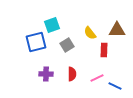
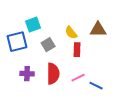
red rectangle: (104, 50) -> (77, 50), moved
red semicircle: (72, 74) -> (53, 74), size x1.5

